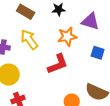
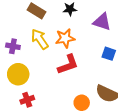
orange star: (67, 37) -> (65, 38), moved

